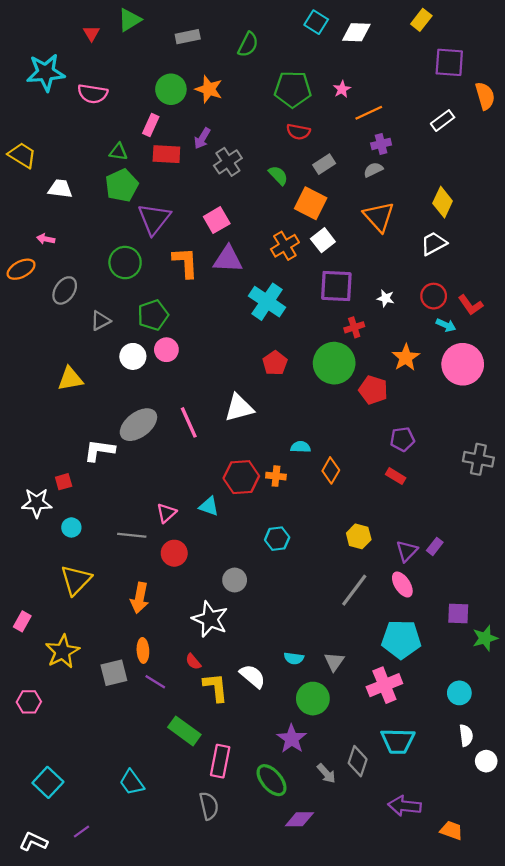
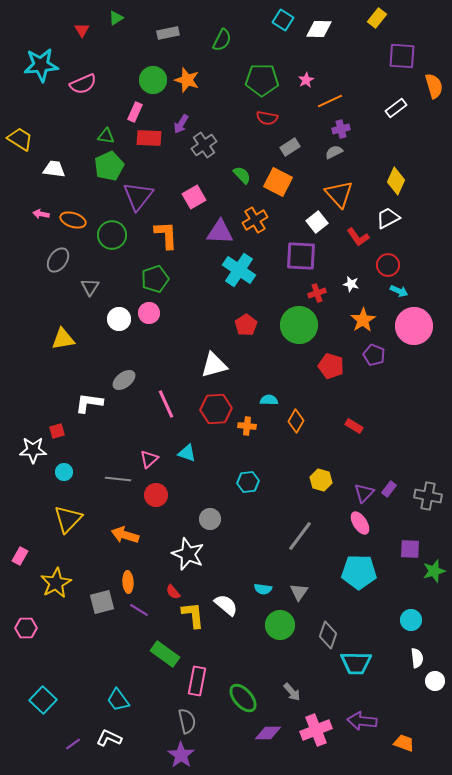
green triangle: (130, 20) -> (116, 18), size x0.7
pink semicircle: (93, 94) -> (83, 84), turned -32
green semicircle: (278, 175) -> (242, 175), moved
white square: (323, 240) -> (317, 222), moved
purple triangle: (228, 259) -> (220, 232), moved
orange ellipse: (21, 269) -> (73, 220), moved, turned 45
white star: (386, 298) -> (351, 284), moved
red L-shape: (471, 305) -> (358, 237), moved
green pentagon: (153, 315) -> (155, 279), moved
gray triangle: (100, 321) -> (90, 287), turned -30
red pentagon: (373, 390) -> (331, 366), moved
pink line: (189, 422) -> (166, 404), moved
gray ellipse: (138, 425) -> (124, 380), size x0.7
purple pentagon: (402, 439) -> (374, 355), moved, turned 30
gray cross: (478, 459) -> (428, 496), moved
red hexagon: (241, 477) -> (216, 409), moved
gray line: (354, 590) -> (300, 536), moved
orange arrow: (140, 598) -> (125, 535), turned 96
pink cross: (384, 685) -> (316, 730), moved
purple star: (292, 739) -> (181, 755), moved
gray diamond: (358, 761) -> (328, 635), moved
white L-shape: (33, 842) -> (109, 738), moved

